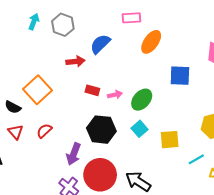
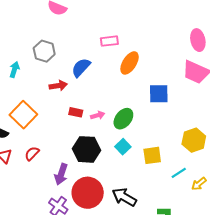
cyan arrow: (34, 22) -> (14, 70), moved

